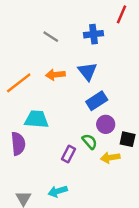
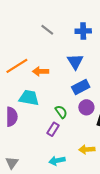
orange arrow: (55, 75) -> (41, 71), moved
green semicircle: (90, 141) -> (61, 112), moved
yellow arrow: (110, 158) -> (87, 149), moved
cyan arrow: (58, 191) -> (57, 161), moved

